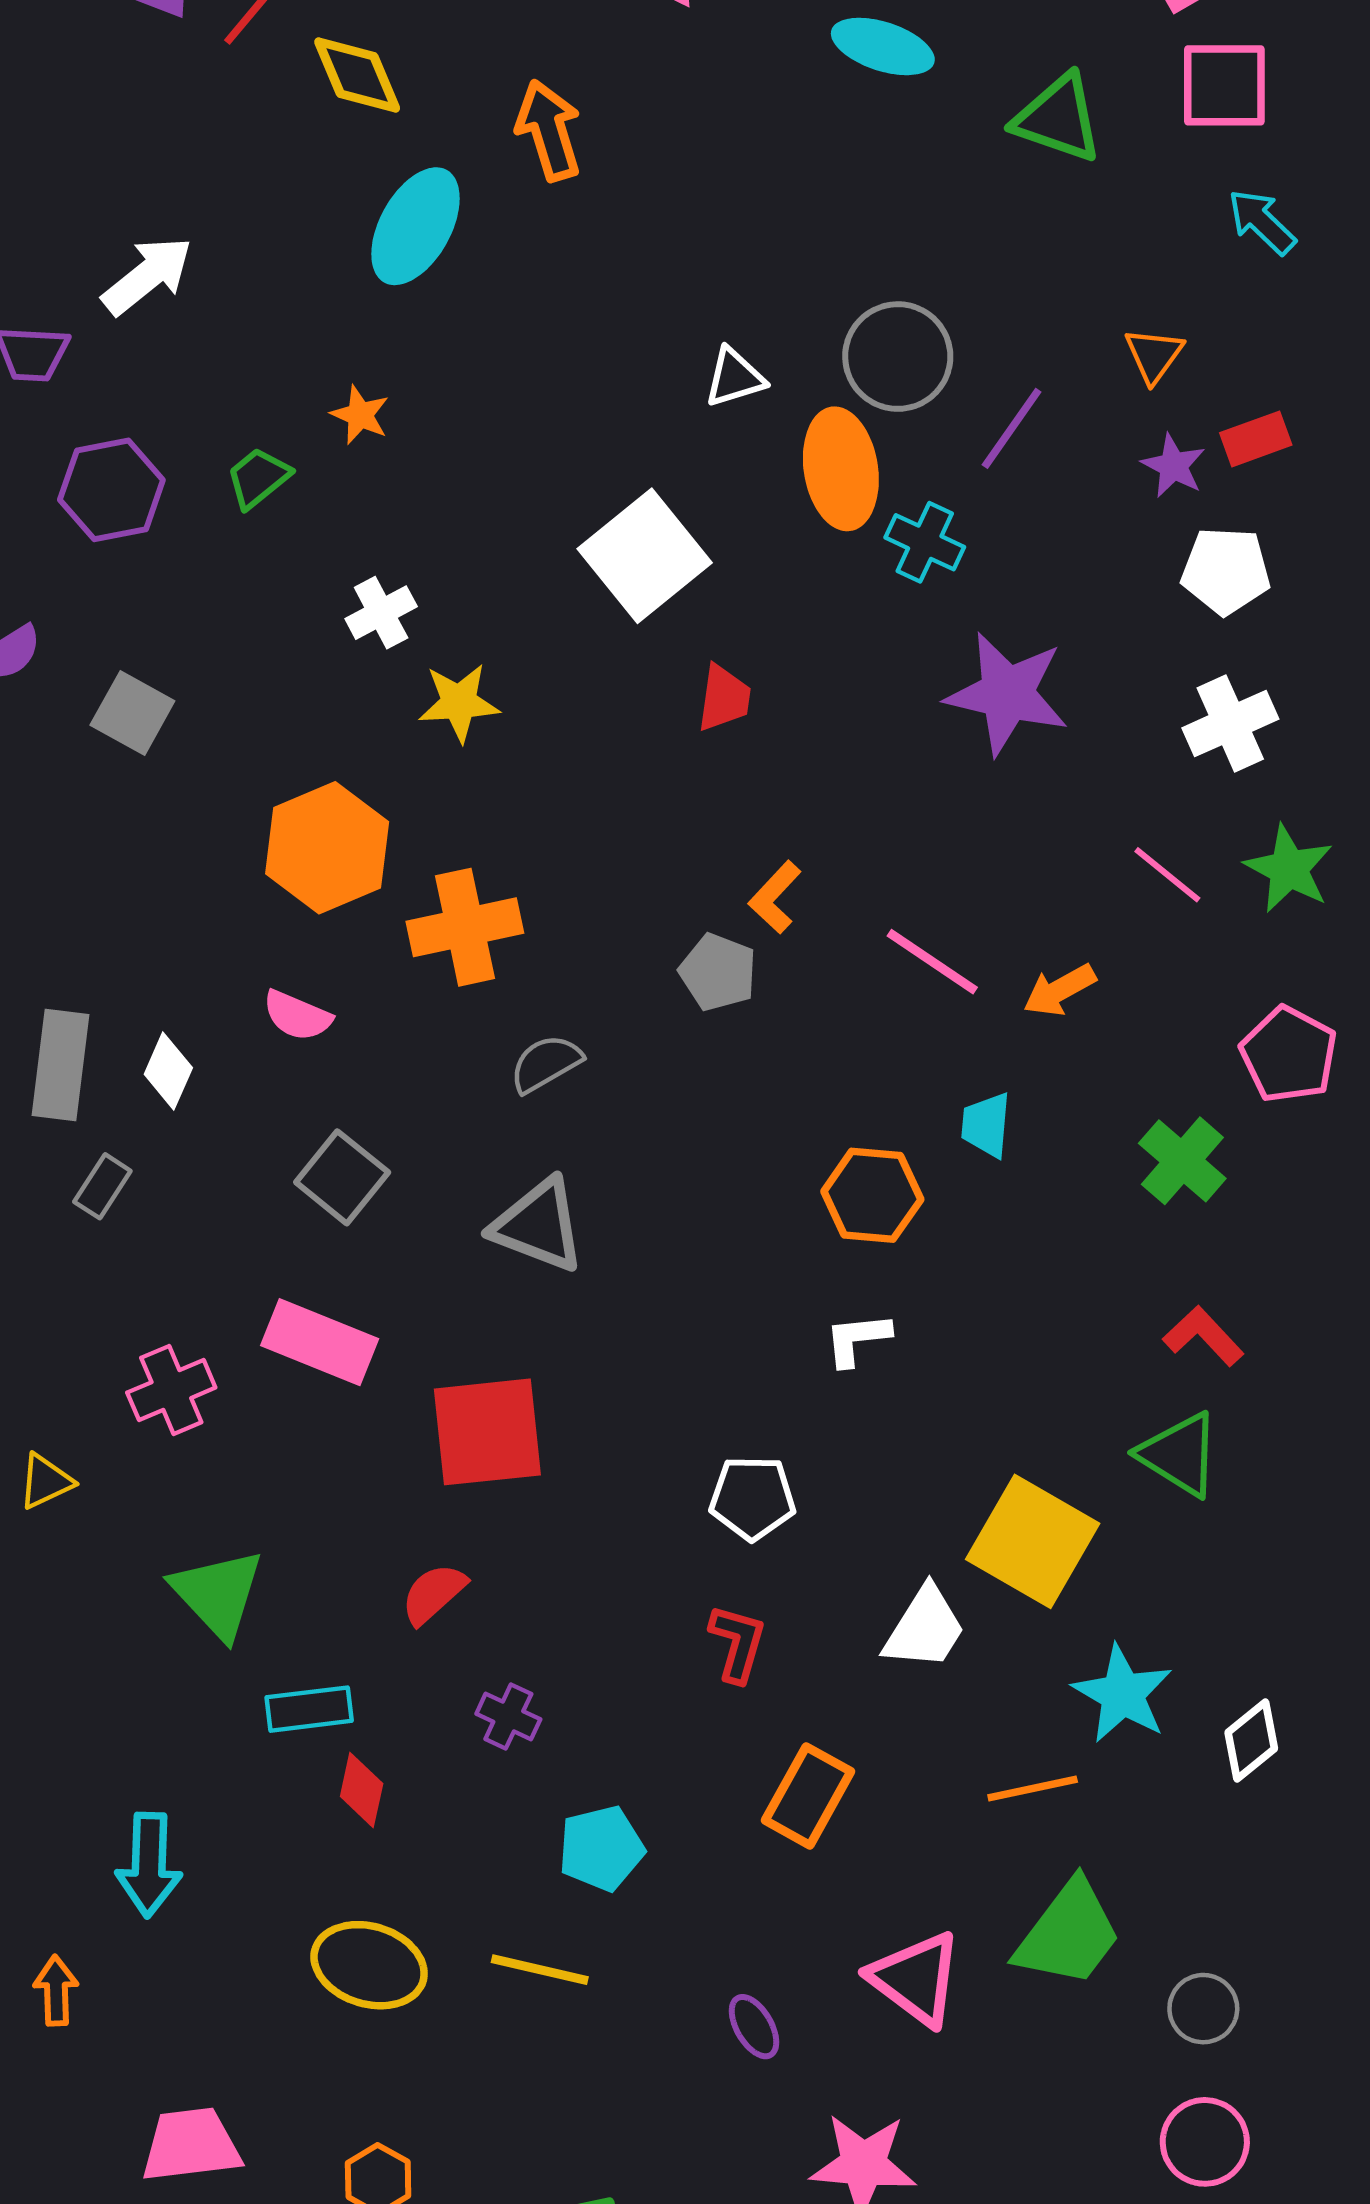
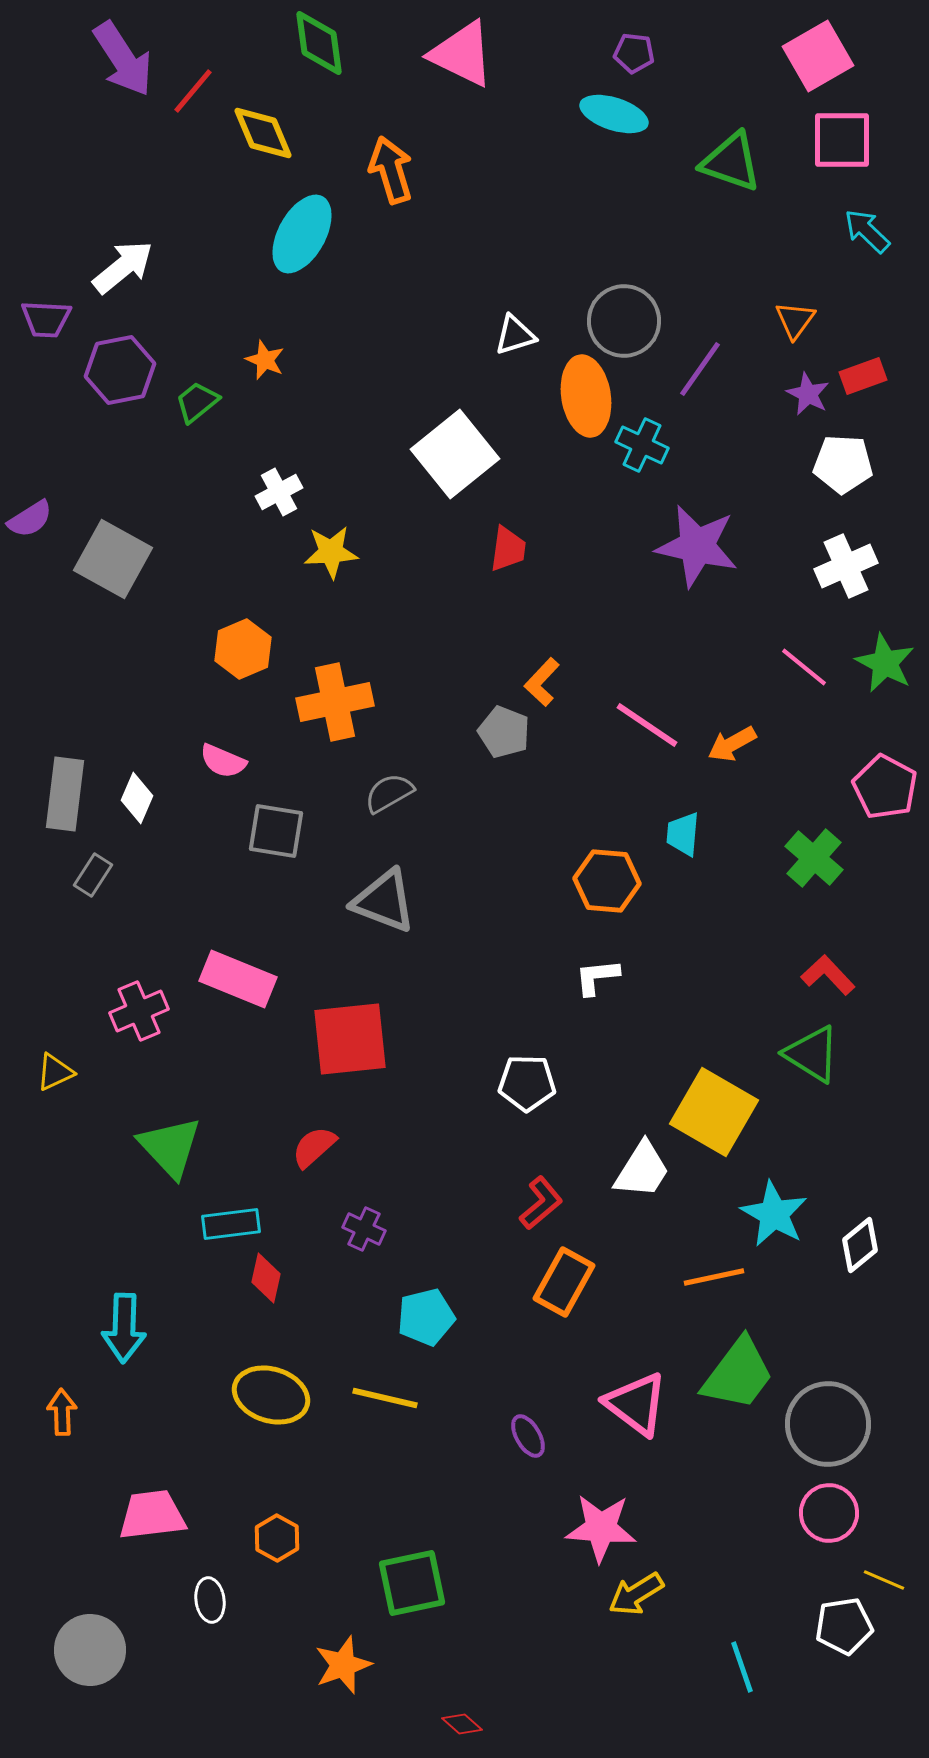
purple hexagon: (111, 490) -> (120, 370), moved
gray square: (132, 713) -> (113, 559), size x1.4
orange hexagon: (327, 848) -> (243, 649), size x0.7
gray square: (342, 1177) -> (276, 831), moved, turned -30
red L-shape: (738, 1643) -> (541, 1203), moved, turned 34
gray circle: (1203, 2009) -> (828, 1424), size x1.8

